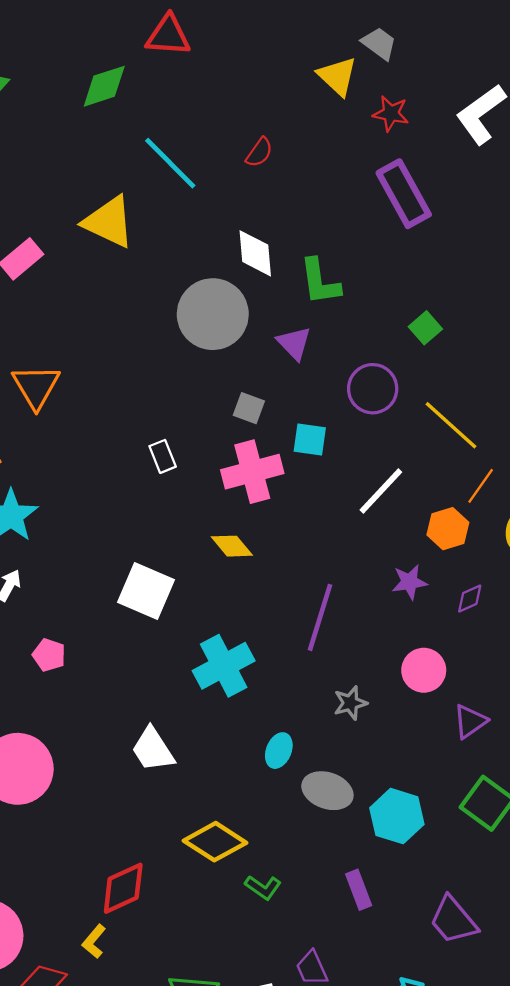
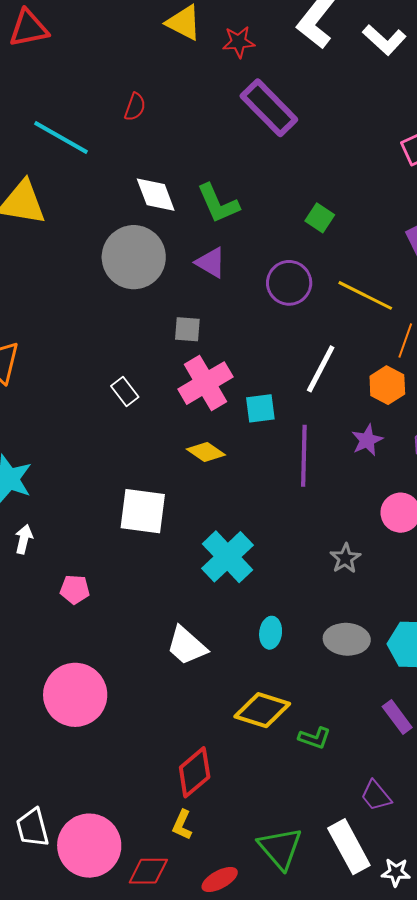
cyan square: (310, 439) -> (260, 408), moved
purple line: (320, 617) -> (304, 456), moved
cyan ellipse: (279, 751) -> (271, 633), moved

